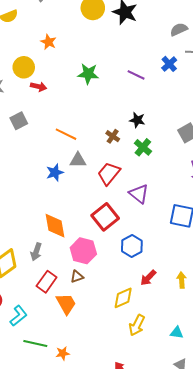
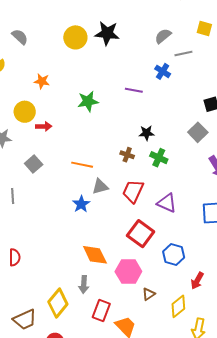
brown triangle: (77, 277) -> (149, 294), moved

